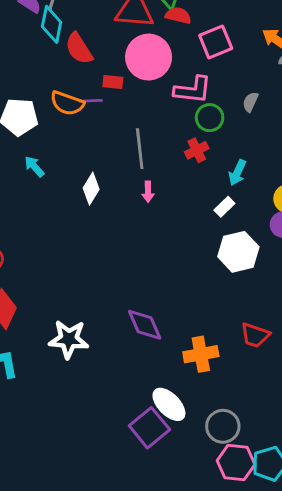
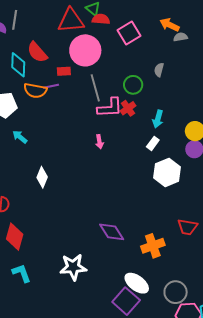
cyan diamond: (52, 24) -> (18, 65), moved
pink L-shape: (193, 90) -> (110, 108), moved
gray line: (140, 149) -> (95, 88), moved
white diamond: (91, 189) -> (42, 177), moved
white star: (69, 339) -> (73, 267), moved

